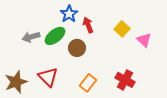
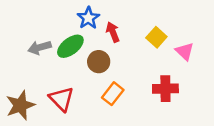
red cross: (125, 80) -> (165, 89), moved, turned -30
orange rectangle: (88, 83) -> (113, 94), moved

